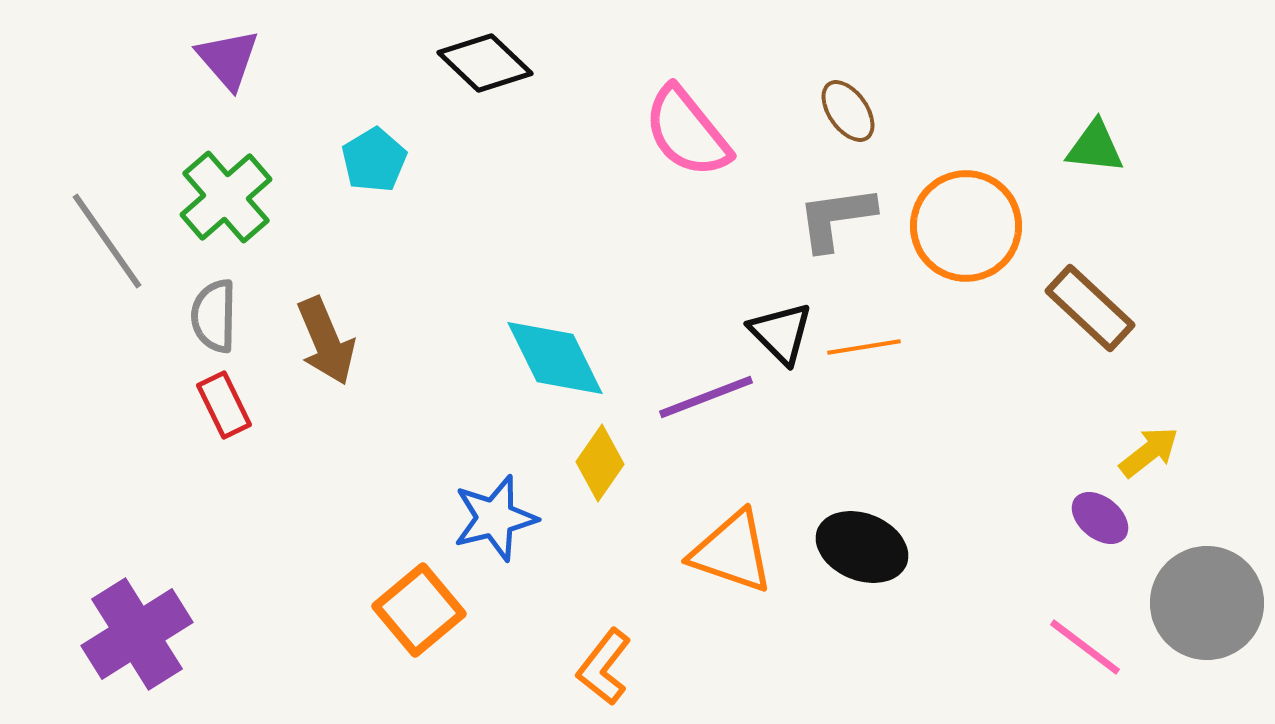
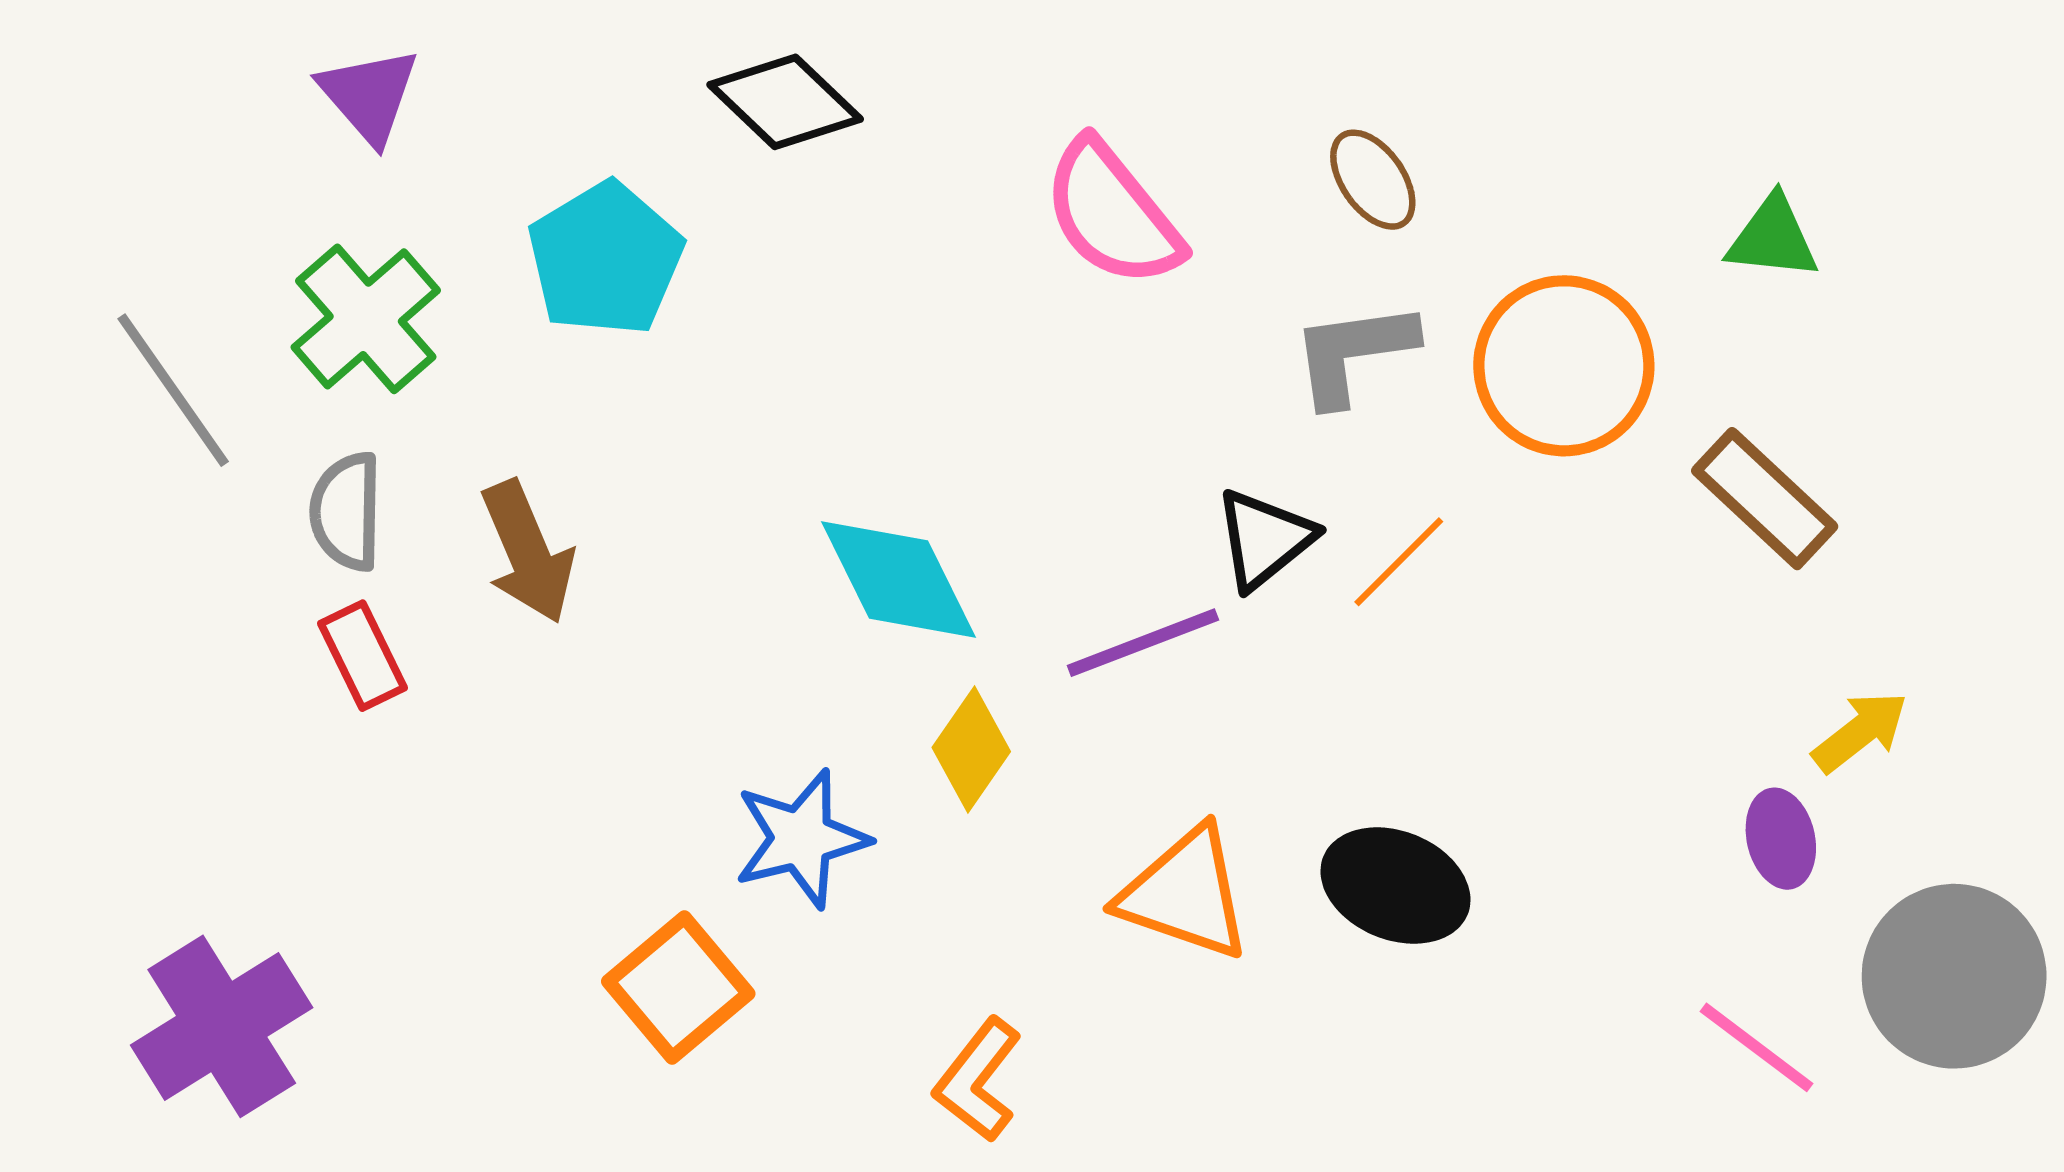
cyan pentagon: (374, 160) -> (605, 259), size x1.5
black triangle: (781, 333) -> (1264, 539), turned 36
orange line: (864, 347) -> (1399, 562), turned -36
purple ellipse: (1100, 518) -> (1781, 839), turned 38

